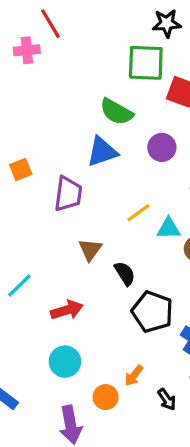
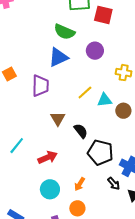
orange arrow: (134, 376) -> (80, 184), moved
black arrow: (167, 399) -> (114, 184), moved

